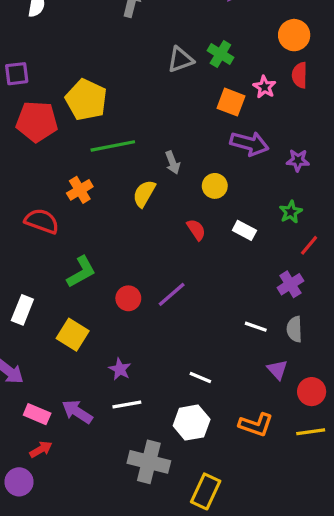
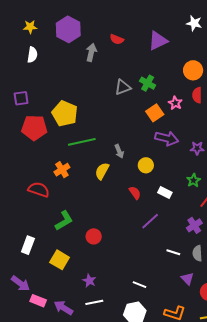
orange square: (231, 102) -> (155, 113), turned 36
purple line: (172, 294) -> (150, 221), moved
pink rectangle: (37, 414) -> (38, 301), moved

